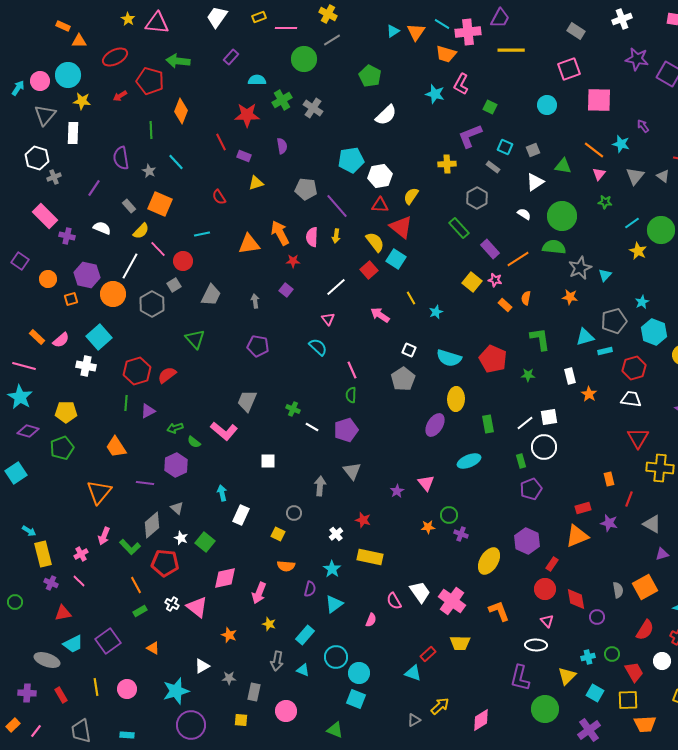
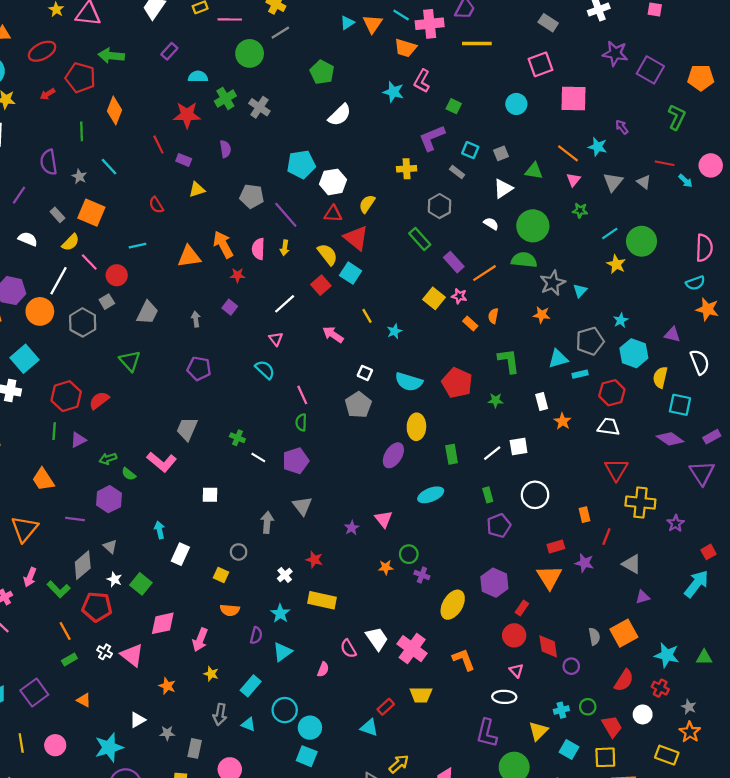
white circle: (544, 447) -> (535, 495), moved
orange triangle: (577, 536) -> (549, 577), turned -40

